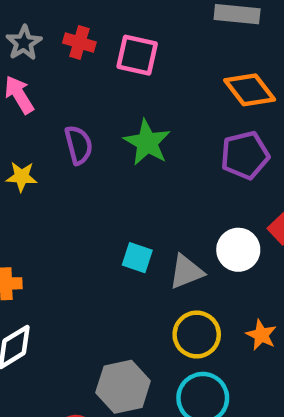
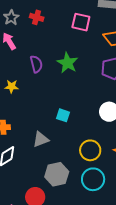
pink square: (137, 55) -> (81, 22), moved
yellow star: (22, 177) -> (12, 86), moved
gray triangle: (186, 272) -> (41, 139), moved

